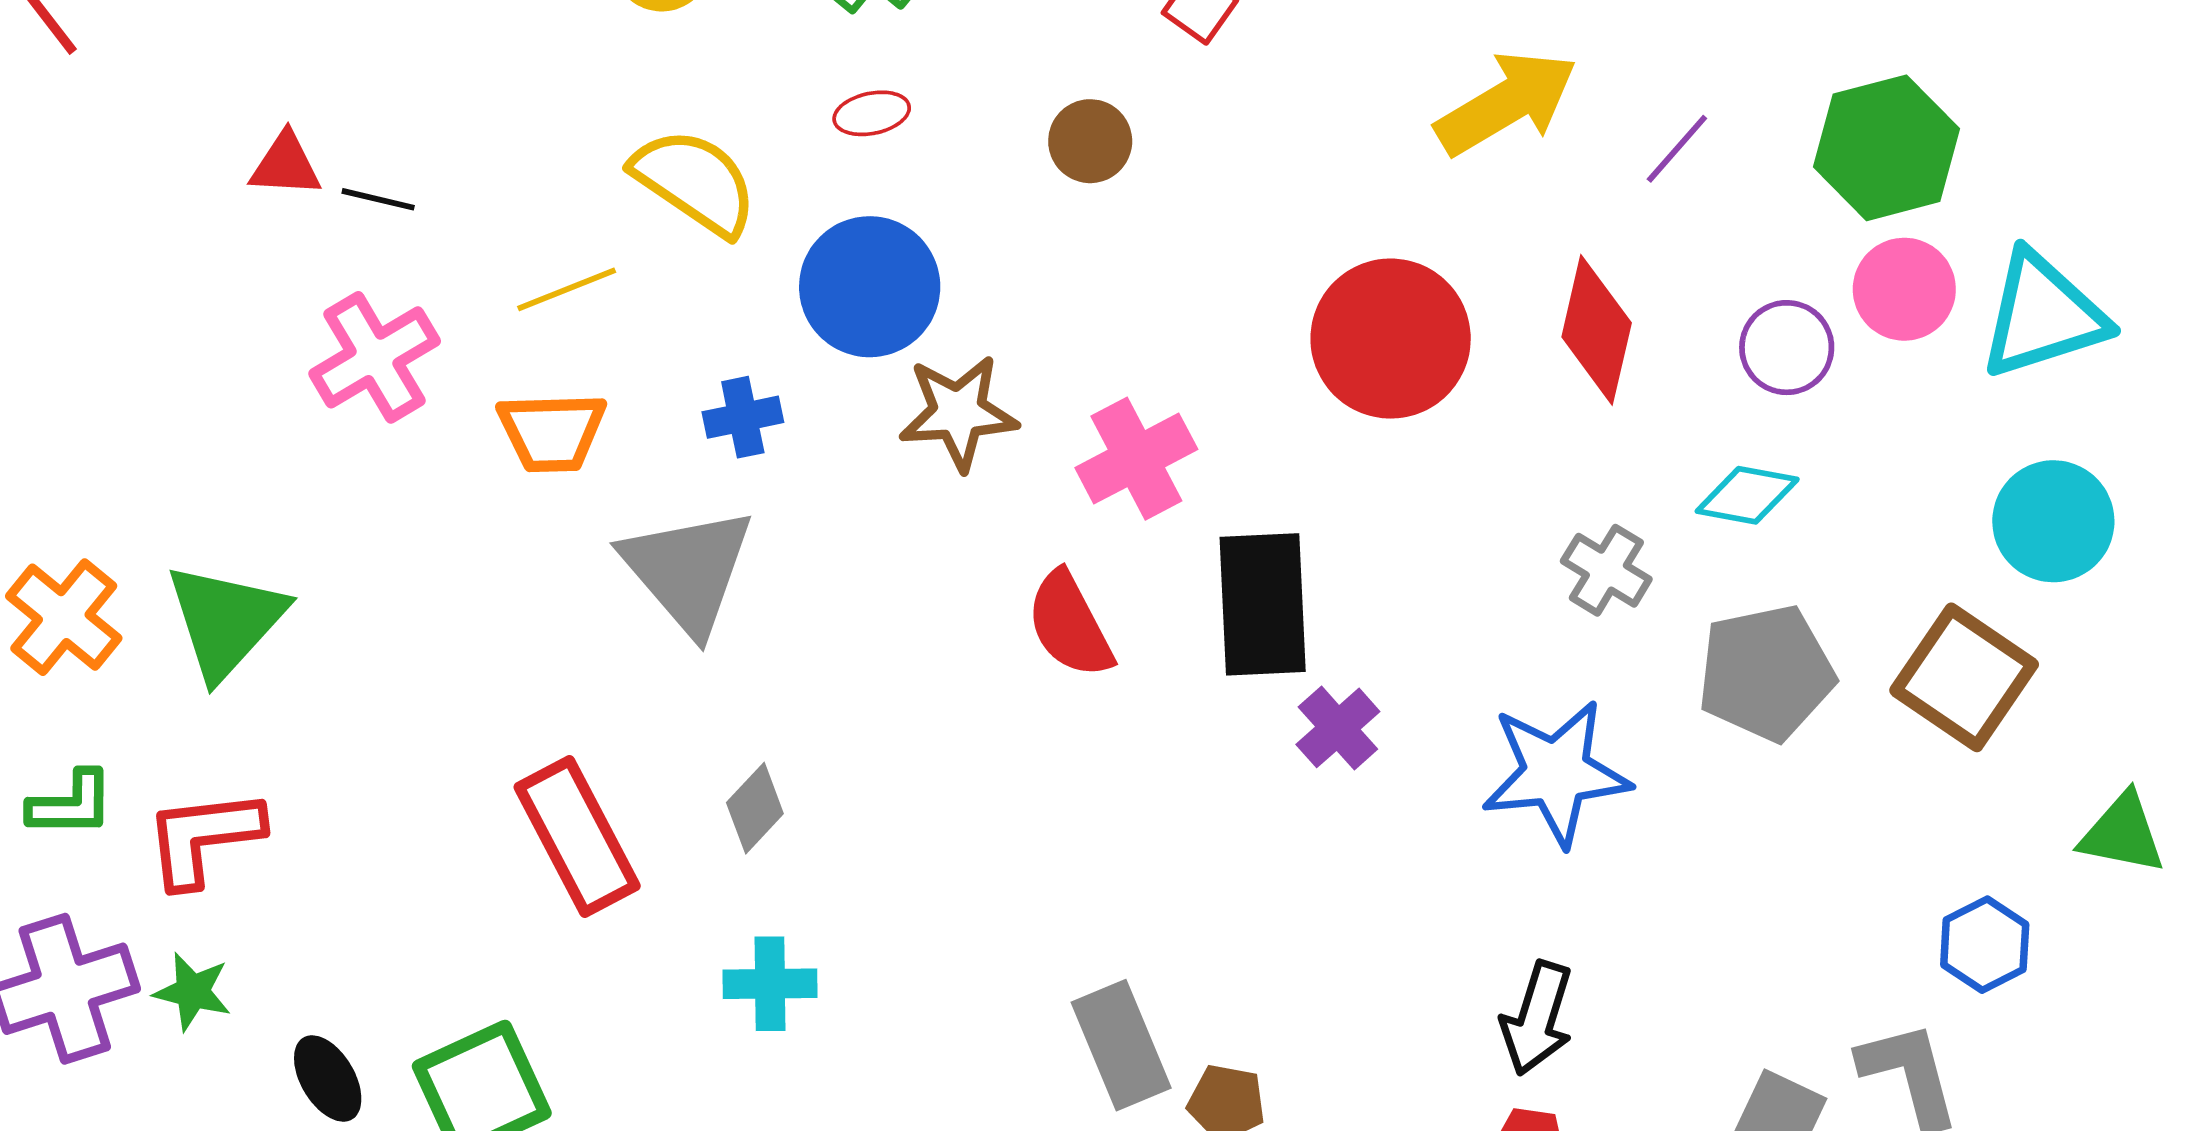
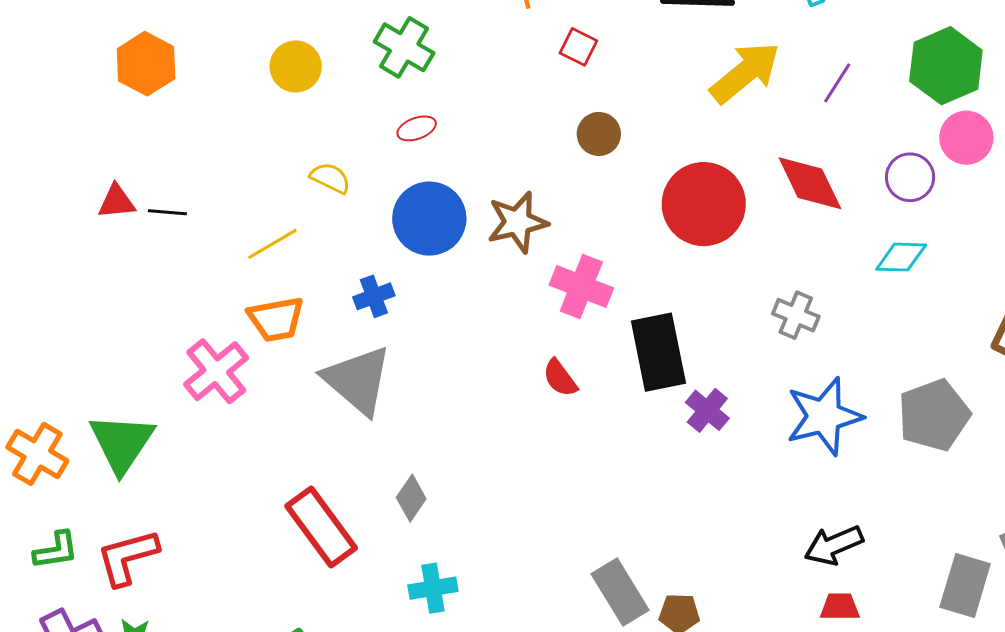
brown circle: (1090, 141) -> (599, 134), moved
yellow semicircle: (695, 182) -> (330, 178), size x0.6
red diamond: (1597, 330) -> (810, 183), turned -30
pink cross: (375, 357) -> (216, 371), moved
brown star: (958, 413) -> (518, 222), moved
pink cross: (1136, 459) -> (581, 287), turned -32
gray cross: (1606, 570) -> (796, 315), moved
red semicircle: (1070, 625) -> (560, 378), size x0.7
gray pentagon: (1766, 673) -> (934, 415), moved
black arrow: (1537, 1018) -> (834, 545), turned 58

